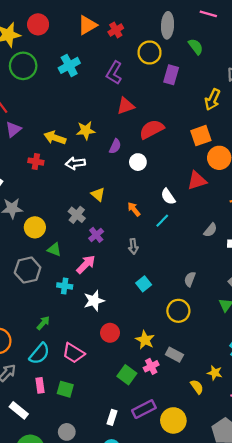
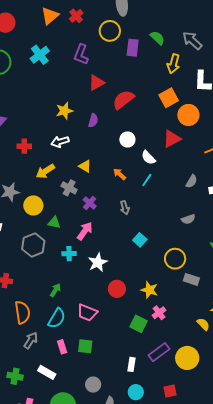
green semicircle: (196, 47) -> (157, 38), moved
yellow arrow: (55, 138) -> (45, 171), moved, turned -42
white circle: (138, 162) -> (127, 140), moved
gray semicircle: (190, 279) -> (188, 219), moved, turned -120
gray rectangle: (174, 355) -> (191, 279), moved

